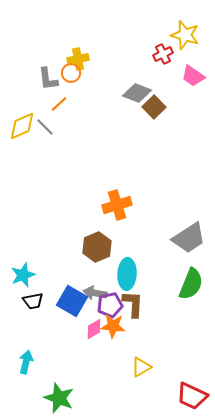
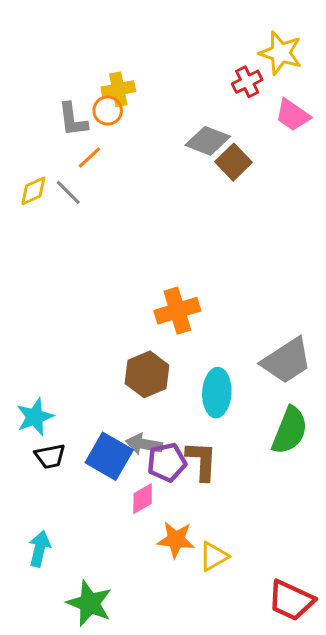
yellow diamond: (22, 126) -> (33, 191), size x0.7
cyan ellipse: (127, 274) -> (217, 393), moved
orange star: (113, 326) -> (176, 540), moved

